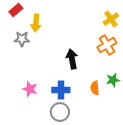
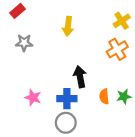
yellow arrow: (36, 23) -> (68, 26), moved
black arrow: (72, 59) -> (80, 77), moved
green star: (113, 80) -> (124, 96), moved

